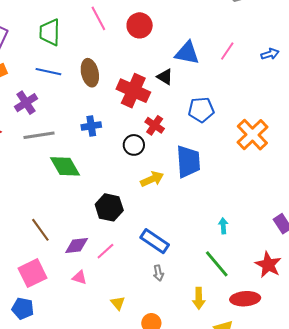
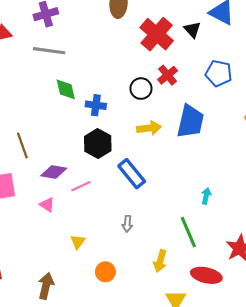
blue cross: (91, 126) -> (96, 105), moved
green diamond: (65, 166) -> (66, 89), size x0.7
blue rectangle: (155, 241) -> (132, 174), moved

